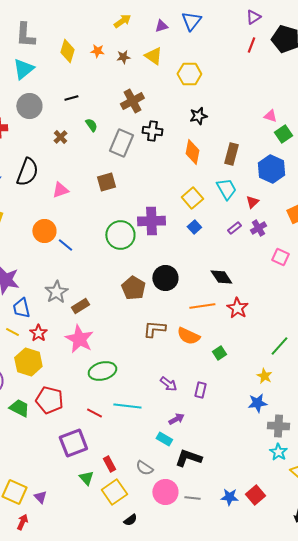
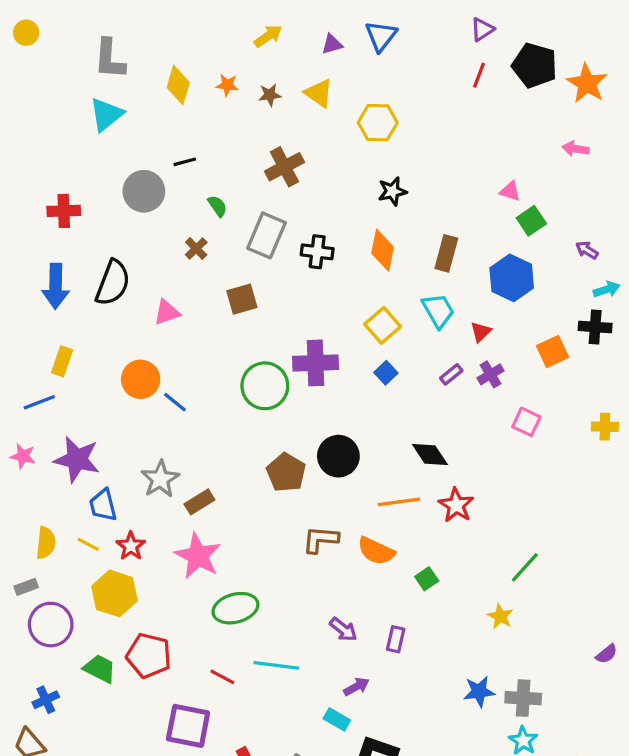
gray circle: (29, 106) -> (144, 191), moved
black cross: (152, 131) -> (317, 252), moved
brown cross: (60, 137) -> (196, 248), moved
blue star: (257, 403) -> (479, 692), moved
purple square: (73, 443) -> (188, 726), turned 32

